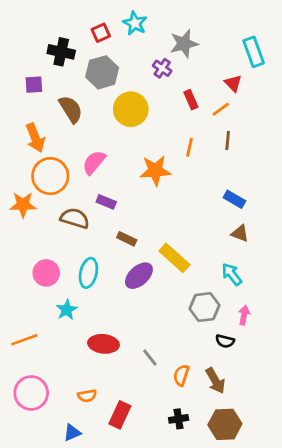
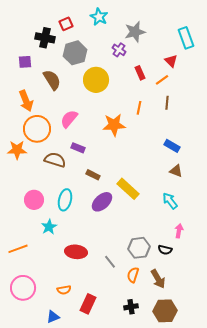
red square: (101, 33) -> (66, 24), moved
gray hexagon: (204, 307) -> (139, 248), moved

